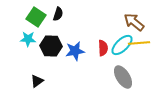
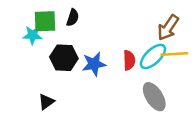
green square: (36, 17) -> (45, 21), turned -36
brown arrow: (134, 22) -> (168, 28), turned -95
cyan star: (28, 39) -> (32, 35), moved

